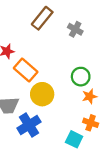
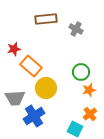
brown rectangle: (42, 18) -> (46, 19), turned 45
orange cross: (91, 123) -> (90, 114), turned 32

